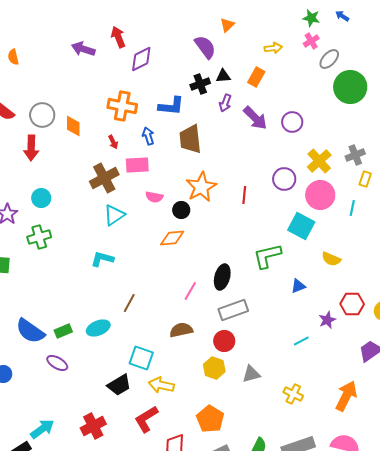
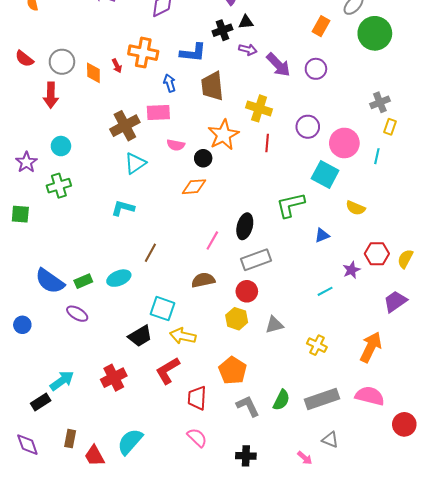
orange rectangle: (256, 77) -> (321, 26), moved
purple arrow: (225, 103) -> (248, 50), turned -96
red arrow: (113, 142) -> (117, 66), moved
yellow cross: (319, 161) -> (259, 108), moved, turned -30

